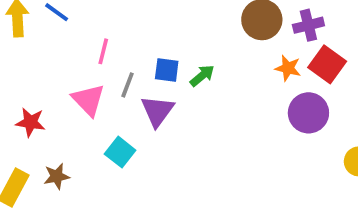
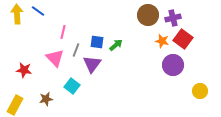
brown star: (57, 176) -> (46, 99), moved

